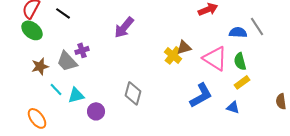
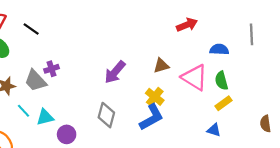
gray line: (257, 26) -> (252, 34), moved, turned 30
purple arrow: (124, 27) -> (115, 72), moved
yellow cross: (173, 55) -> (155, 97), moved
blue L-shape: (201, 95) -> (152, 117), moved

